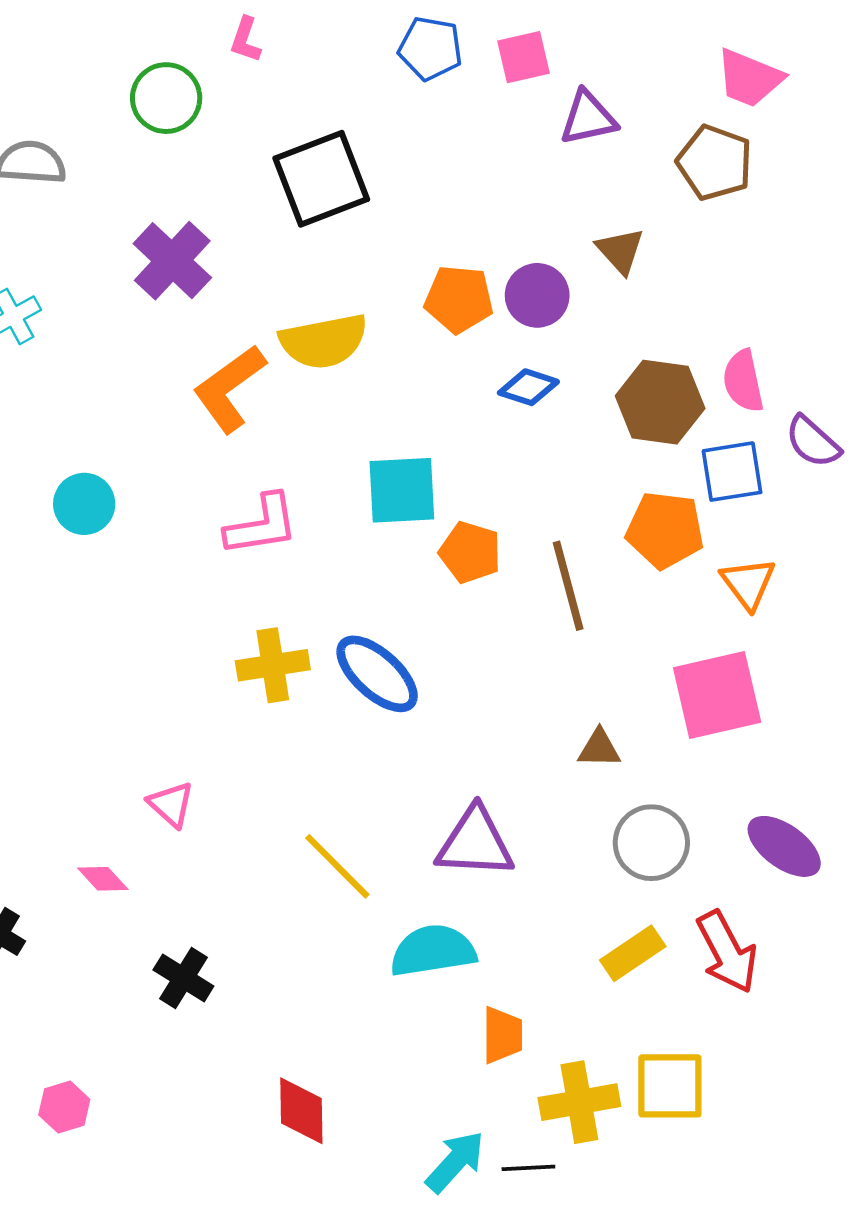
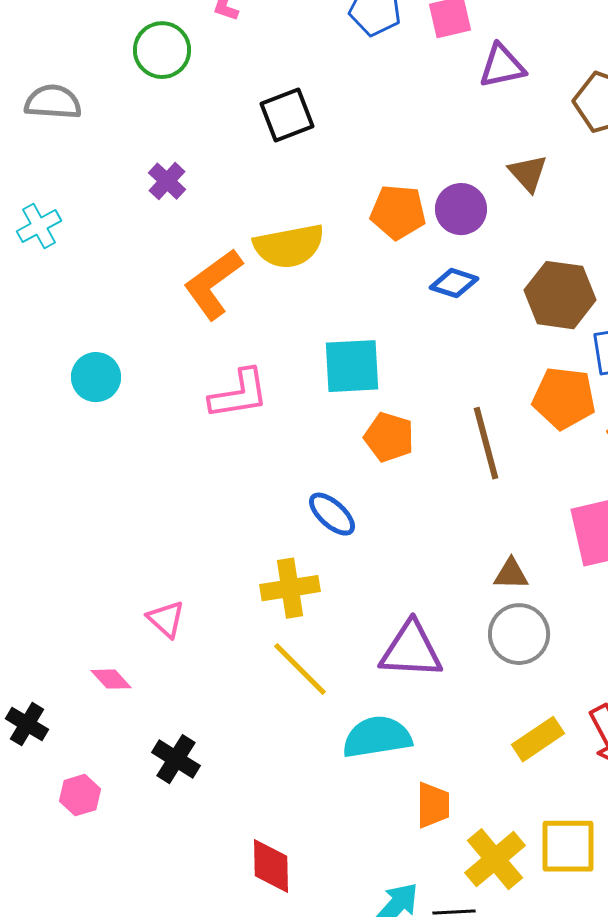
black square: (321, 179) -> (287, 115), size x0.7
purple cross: (172, 261) -> (167, 181), size x0.6
orange pentagon: (470, 552) -> (389, 437), moved
yellow cross: (273, 665) -> (290, 588), moved
blue ellipse: (377, 674) -> (332, 514), size x0.7
gray circle: (651, 843) -> (519, 634), moved
yellow cross: (579, 1102) -> (495, 859), turned -30
pink hexagon: (64, 1107) -> (80, 795), moved

